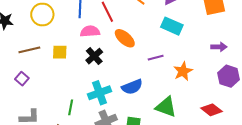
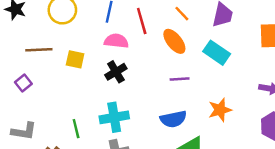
orange ellipse: (125, 38) -> (174, 41), moved
purple line: (156, 58) -> (180, 79), moved
blue semicircle: (132, 87) -> (173, 119), moved
green line: (71, 107) -> (76, 129), turned -35

